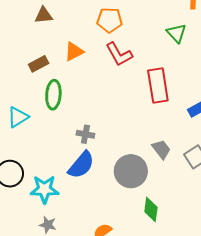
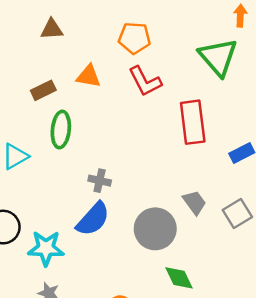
green triangle: (176, 33) -> (218, 57), size x1.6
orange triangle: (74, 52) -> (88, 76), turned 35
green diamond: (151, 210) -> (179, 278), turned -35

